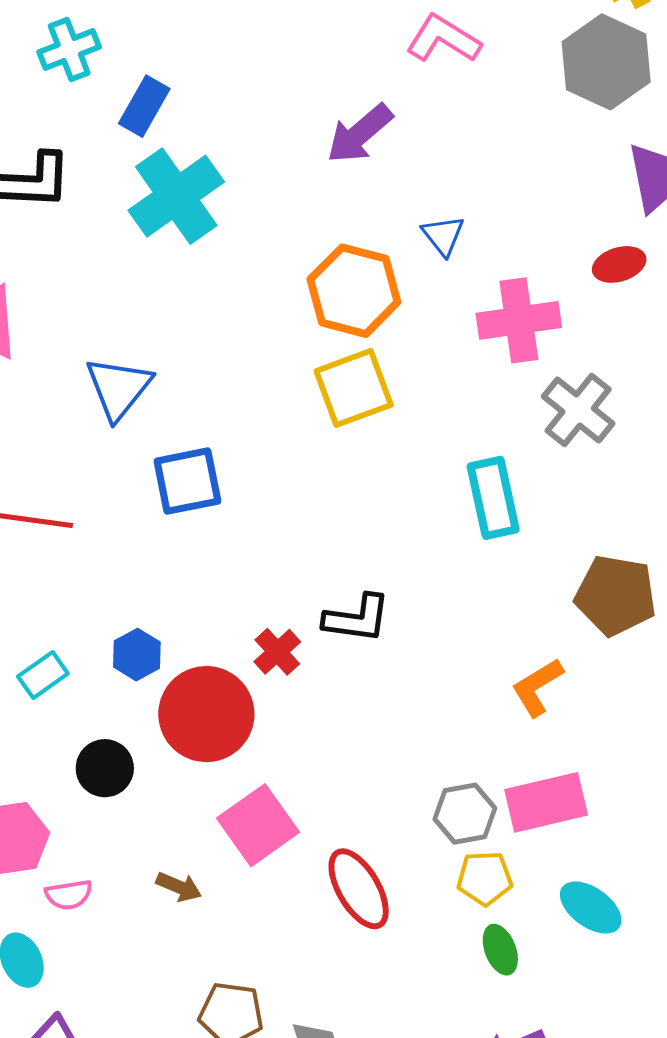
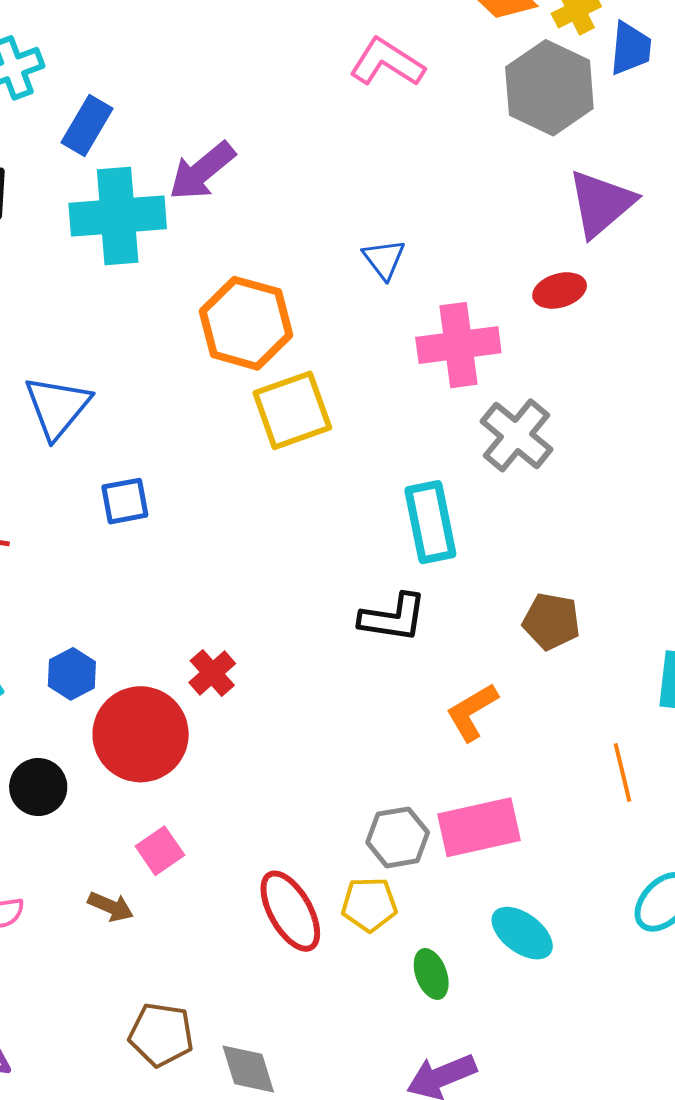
purple arrow: (360, 134) -> (202, 171), moved
cyan cross: (176, 196) -> (118, 216), turned 30
orange hexagon: (354, 291) -> (246, 323), moved
blue square: (187, 481) -> (125, 501), size x0.7
brown pentagon: (616, 595) -> (551, 621), size x0.7
black L-shape: (357, 618) -> (393, 618), moved
pink square: (258, 825) -> (160, 851), moved, size x0.6
yellow pentagon: (485, 878) -> (369, 904), moved

